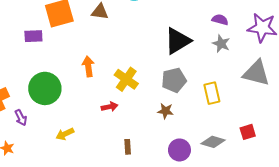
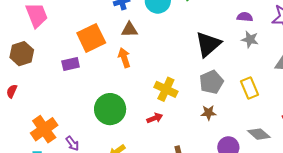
orange arrow: (88, 66) -> (124, 58), moved
green circle: (45, 88) -> (110, 109), moved
gray diamond: (213, 142) -> (259, 134), turned 35

